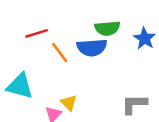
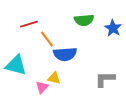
blue semicircle: (92, 48) -> (65, 54), moved
yellow triangle: (69, 103) -> (54, 78), turned -32

